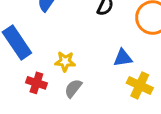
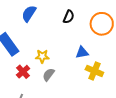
red cross: (36, 83) -> (23, 72), turned 32

